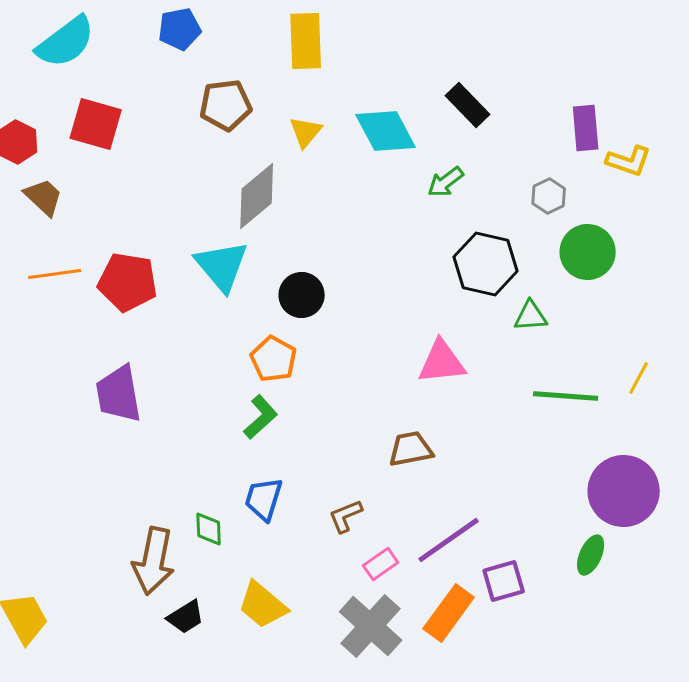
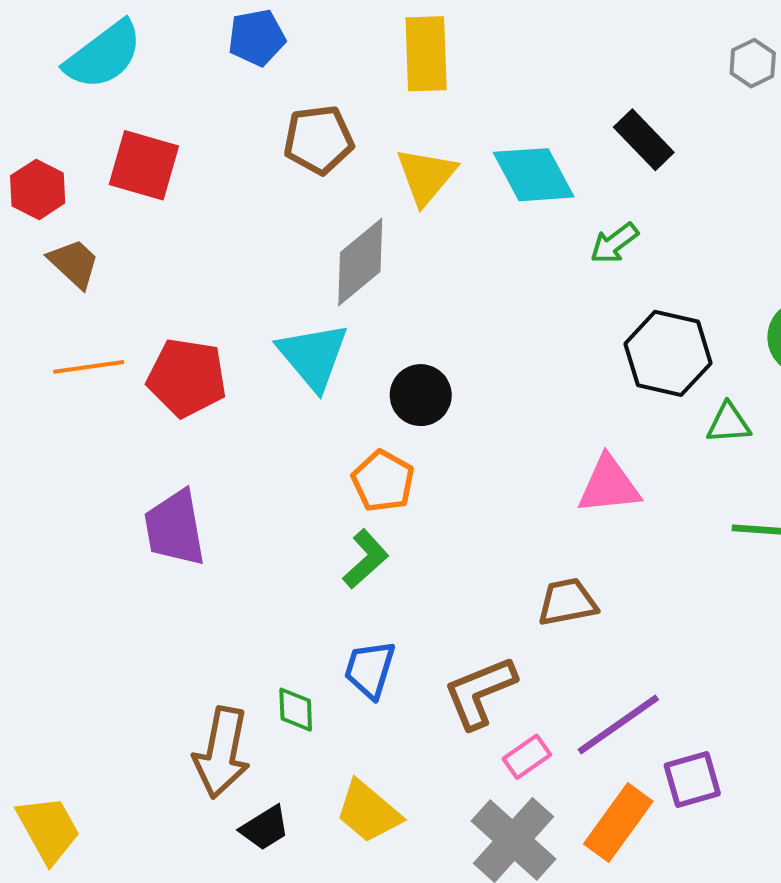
yellow triangle: (306, 132) -> (426, 176), size x1.4
gray hexagon: (549, 196) -> (753, 63), moved
brown L-shape: (346, 516) -> (480, 692), size x1.6

